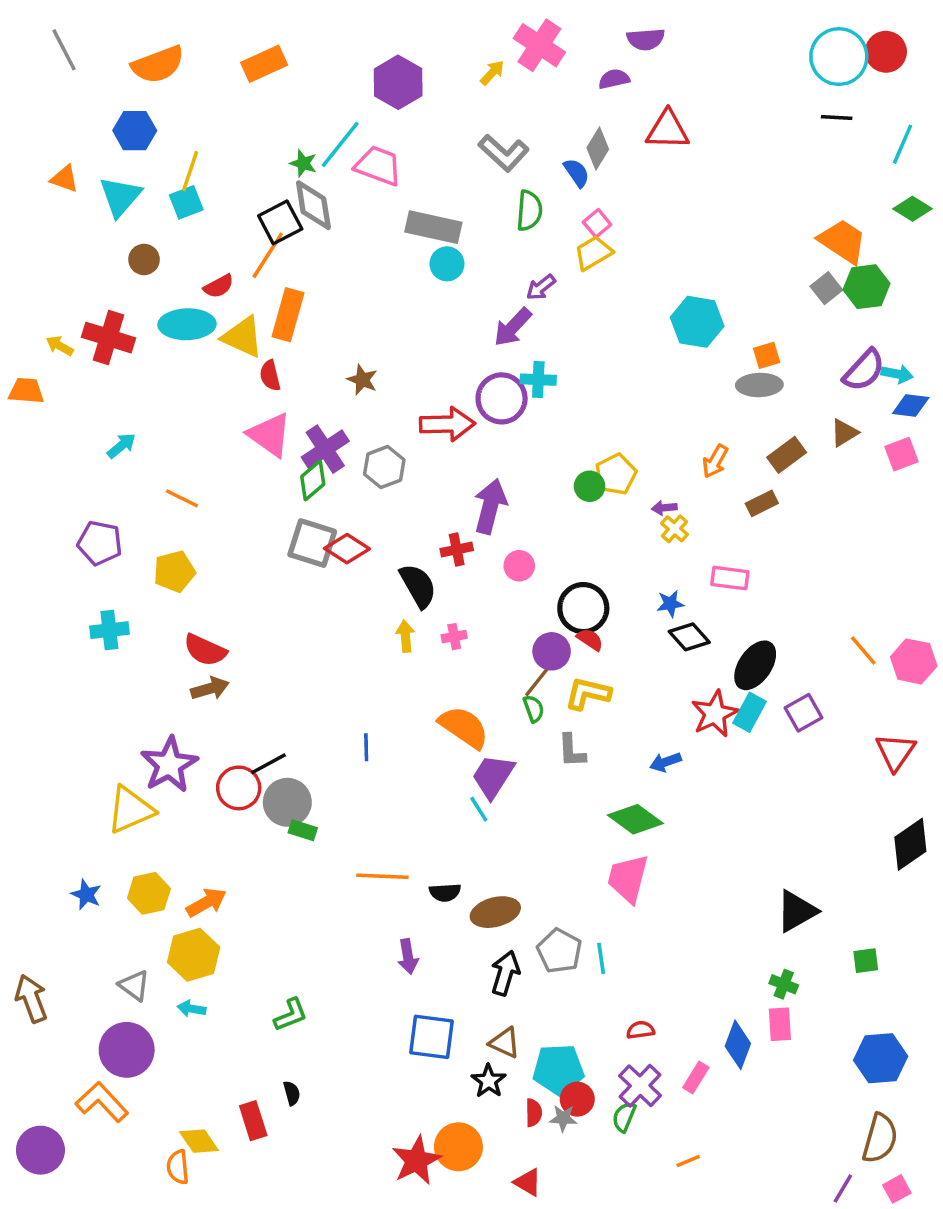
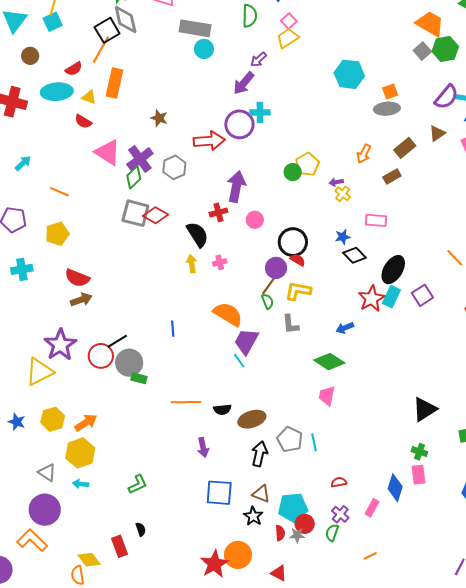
yellow triangle: (243, 337) -> (89, 97), size x0.6
red semicircle: (270, 375) -> (83, 121), moved, turned -42
pink trapezoid: (628, 878) -> (327, 396), size x0.7
purple cross: (640, 1086) -> (340, 514), size x0.7

